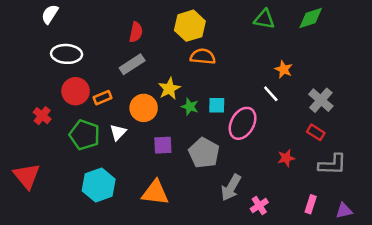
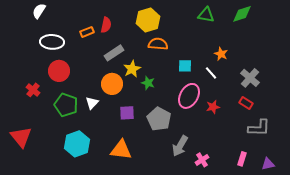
gray rectangle: (132, 64) -> (114, 53), moved
orange rectangle: (103, 98) -> (87, 32), moved
cyan square: (217, 105) -> (185, 66), moved
red star: (286, 158) -> (213, 107), moved

